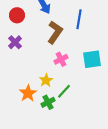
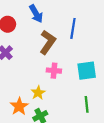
pink cross: (61, 59) -> (54, 71), turned 32
green line: (64, 91) -> (87, 104), moved, turned -49

